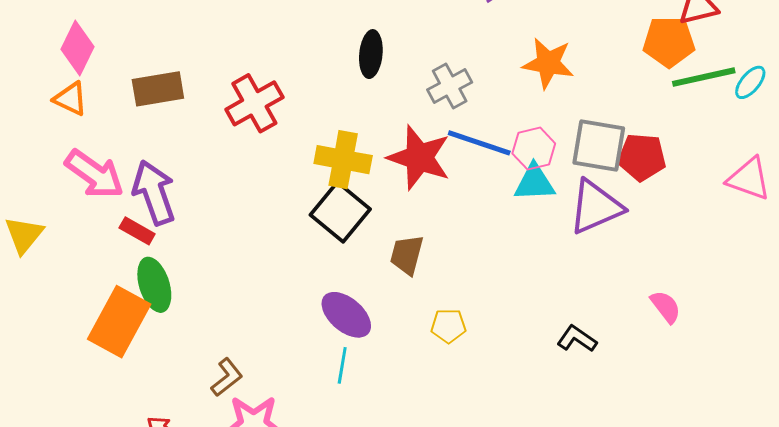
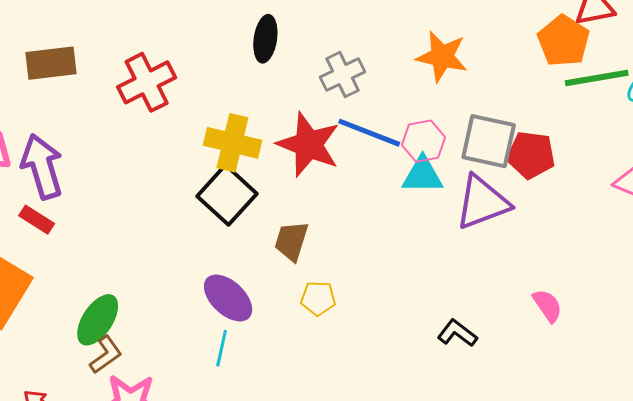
orange pentagon: (669, 42) -> (564, 41), turned 30
red rectangle: (137, 231) -> (37, 220), moved
green ellipse: (154, 285) -> (98, 320), moved, turned 48
yellow pentagon: (448, 326) -> (318, 298), moved

